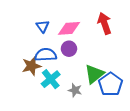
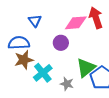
pink diamond: (69, 28) -> (76, 23), moved
blue semicircle: (46, 55) -> (19, 43), moved

